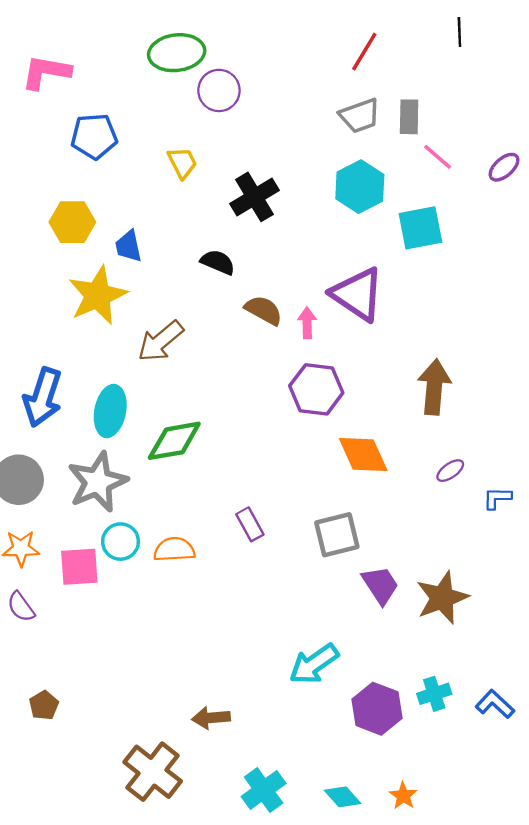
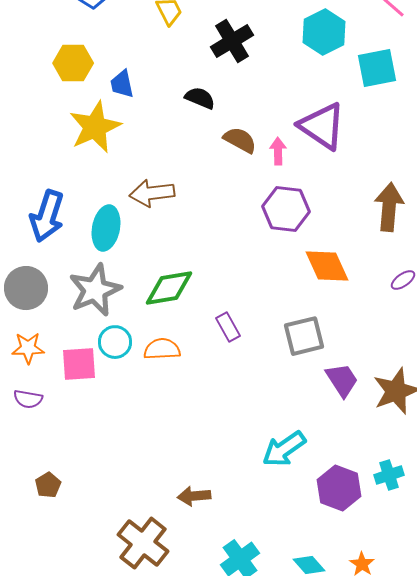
brown arrow: (161, 341) -> (152, 193), moved, turned 33
green diamond: (174, 441) -> (169, 288), moved
purple semicircle: (21, 607) -> (28, 399), turned -44

